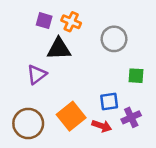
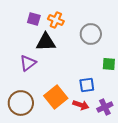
purple cross: (131, 117) -> (105, 107), moved

